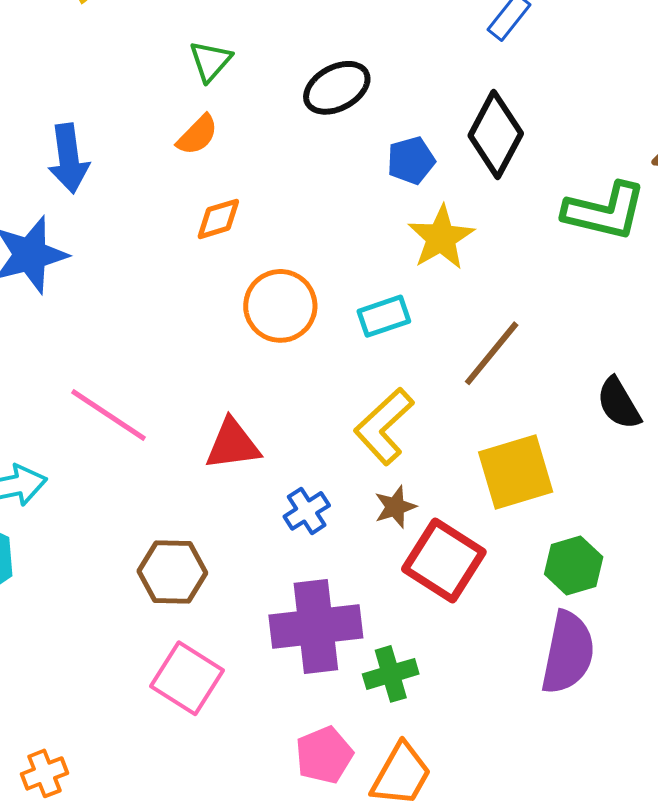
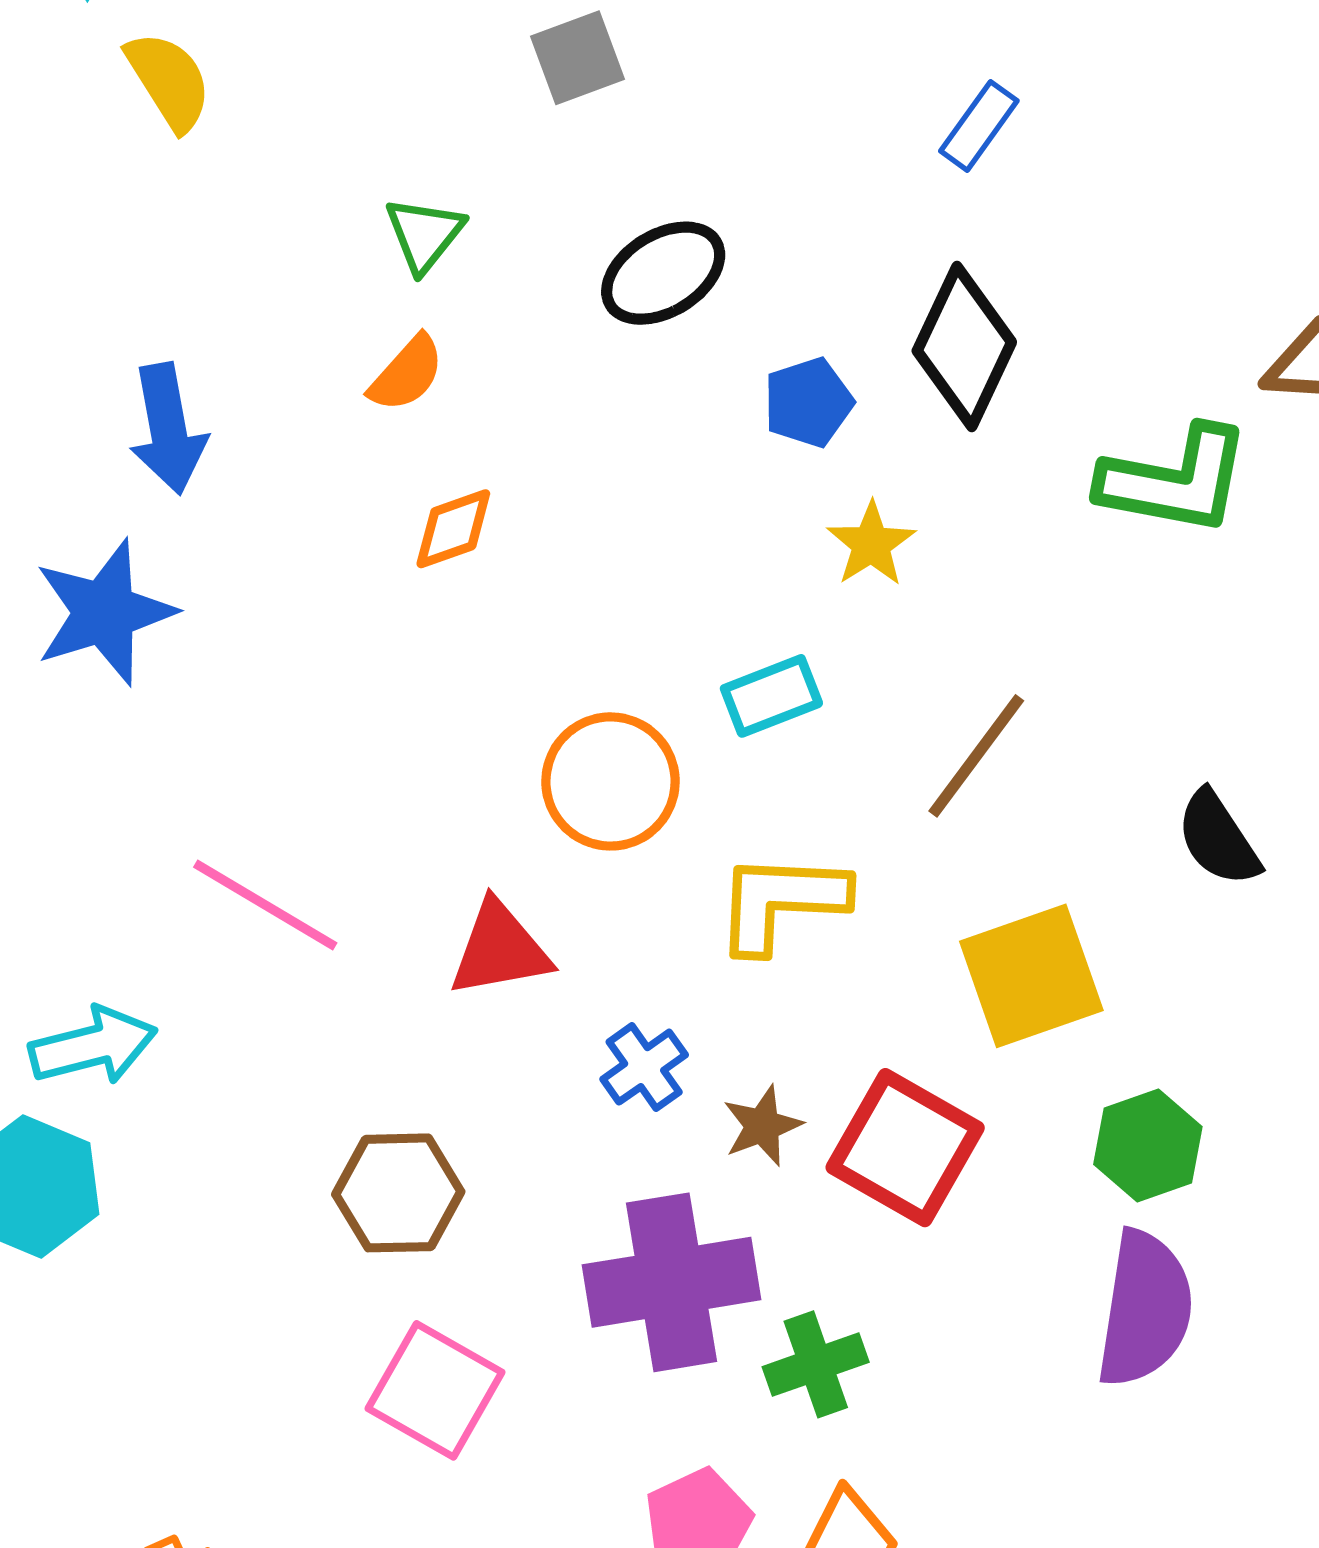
yellow star: (441, 238) -> (871, 544), size x0.7
orange circle: (280, 306) -> (611, 781), moved
yellow L-shape: (384, 426) -> (781, 902), turned 48
brown star: (395, 507) -> (762, 1126), moved

